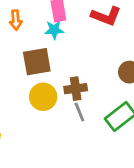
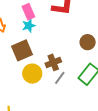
gray line: (79, 112) -> (60, 78), turned 72

